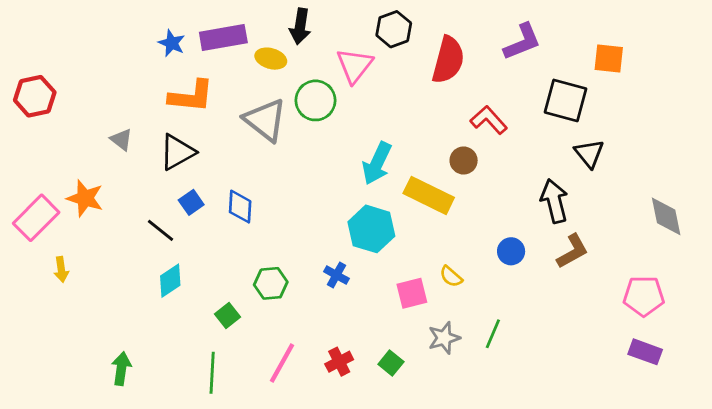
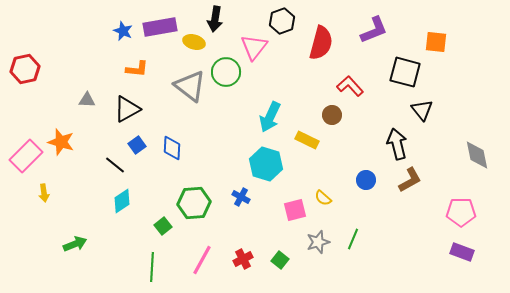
orange L-shape: (191, 96) -> (137, 69), size x0.7
gray triangle: (121, 140) -> (87, 100), turned -36
yellow rectangle: (429, 195) -> (307, 140), size x0.7
green hexagon: (271, 283) -> (194, 203), size x1.4
green arrow: (121, 369) -> (75, 244), moved, turned 60

